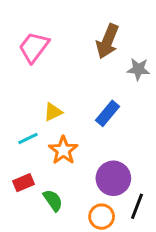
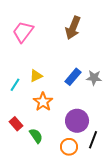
gray star: (138, 69) -> (94, 78), moved
cyan line: (28, 138) -> (15, 85), moved, turned -32
red rectangle: (23, 183) -> (16, 124), turned 72

